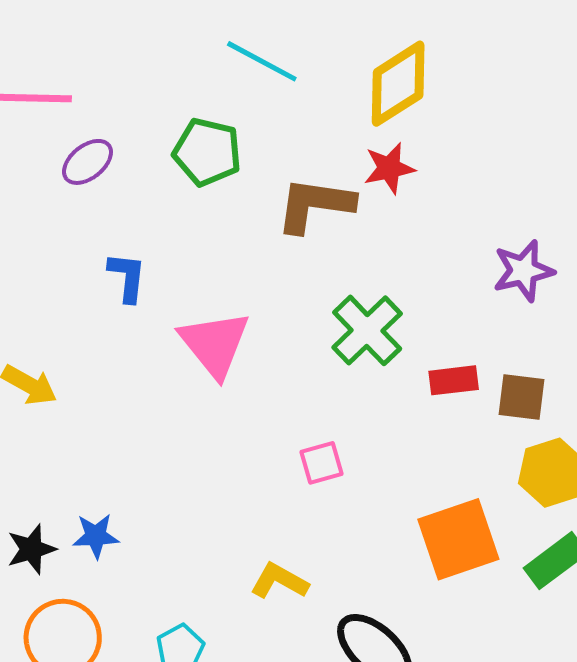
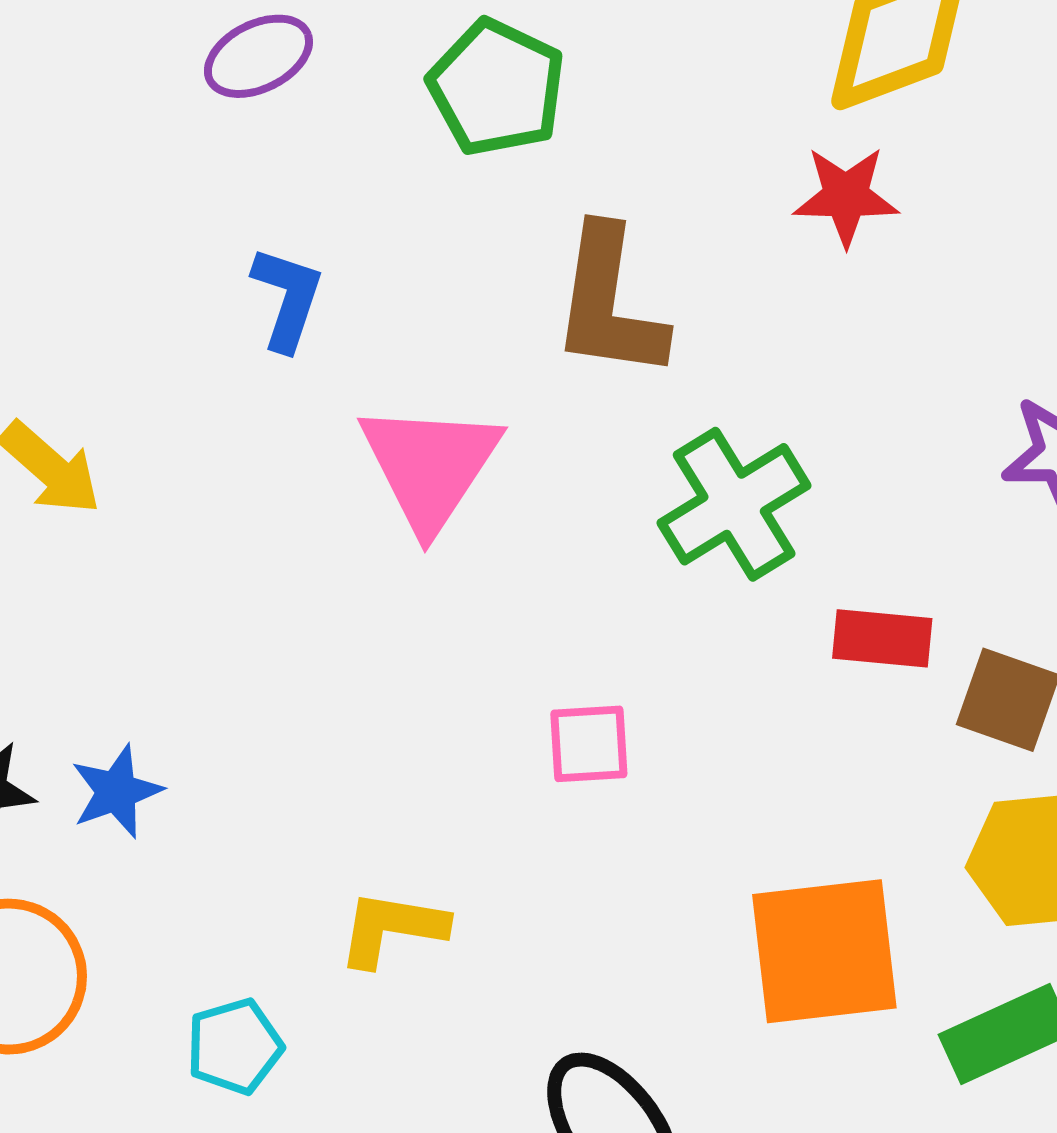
brown L-shape: (315, 205) -> (609, 303), moved, turned -102
blue star: (96, 536) -> (116, 791), turned -30
yellow L-shape: (279, 581) -> (392, 928), moved, turned -32

